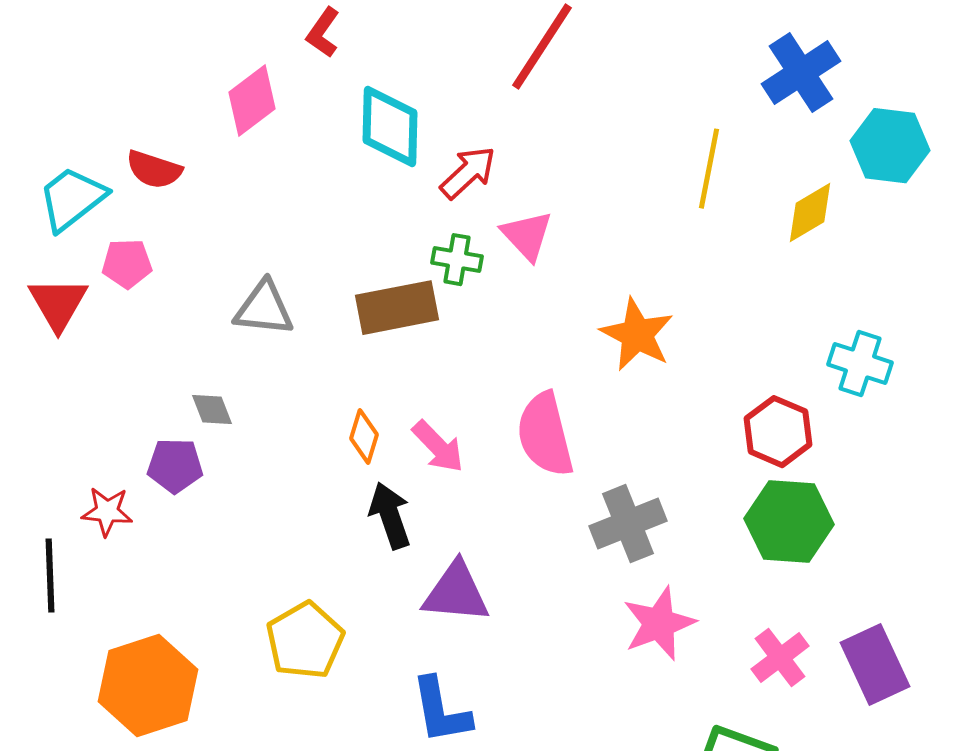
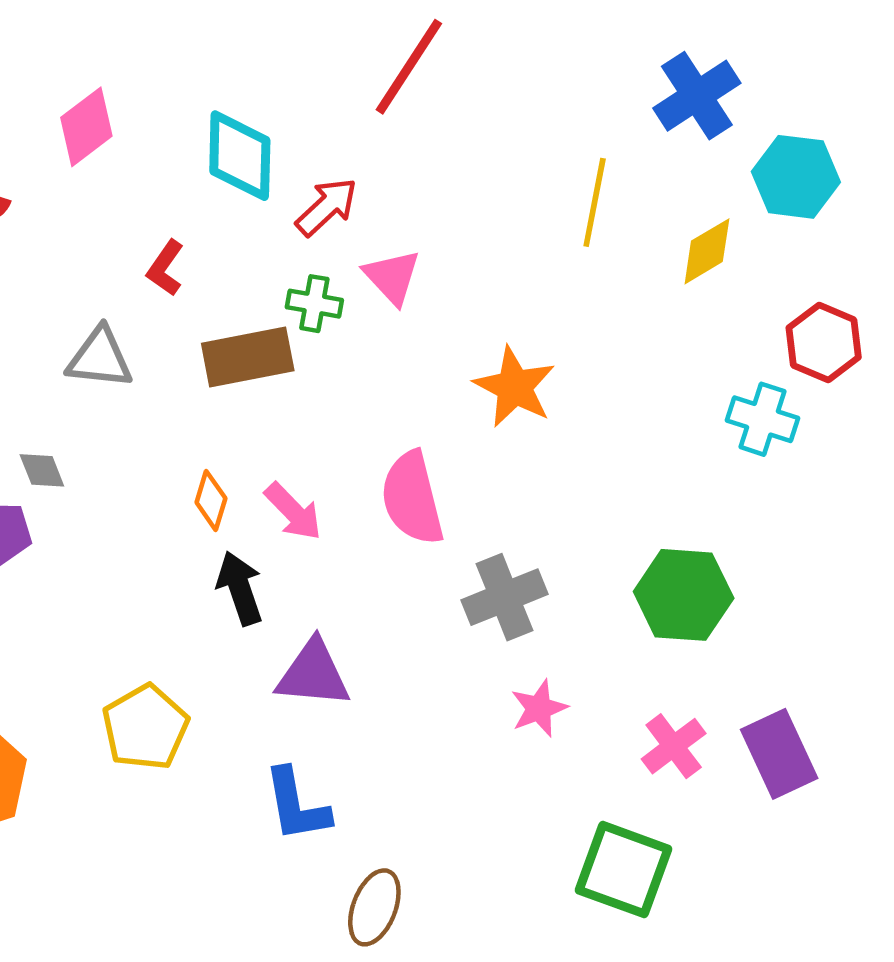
red L-shape: (323, 33) -> (165, 268), moved
red hexagon: (778, 432) -> (824, 343), moved
pink star: (659, 624) -> (539, 708), size x0.7

